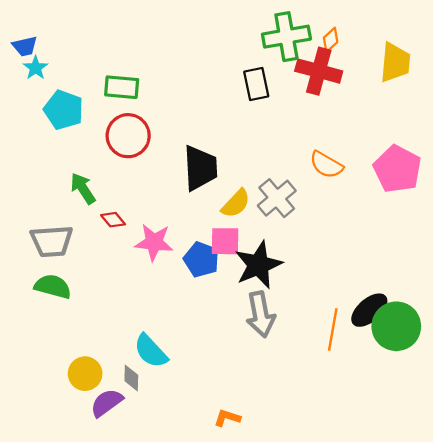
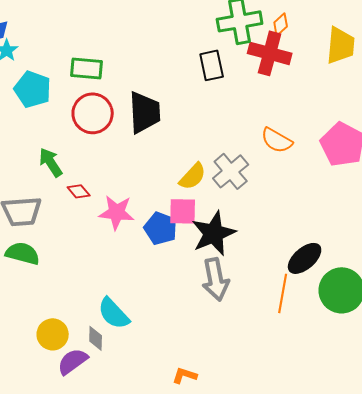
black trapezoid: (200, 168) -> (145, 112), moved
black ellipse: (369, 310) -> (305, 258), moved

